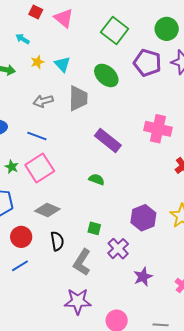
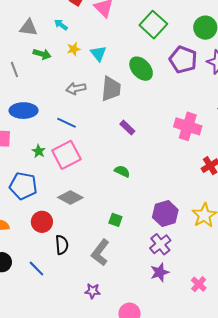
purple rectangle: (108, 140) -> (127, 128), moved, size x0.6
black semicircle: (57, 241) -> (62, 245), moved
purple cross: (118, 249) -> (160, 244), moved
blue line: (20, 266) -> (36, 268), moved, turned 72
purple star: (78, 301) -> (93, 291), size x0.6

